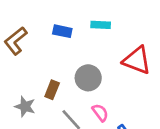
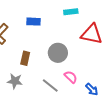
cyan rectangle: (101, 25) -> (71, 12), moved
brown rectangle: (52, 90) -> (25, 58), moved

